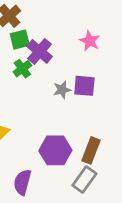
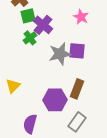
gray star: (62, 90) -> (60, 54), size x1.6
brown rectangle: (91, 150) -> (77, 89), moved

